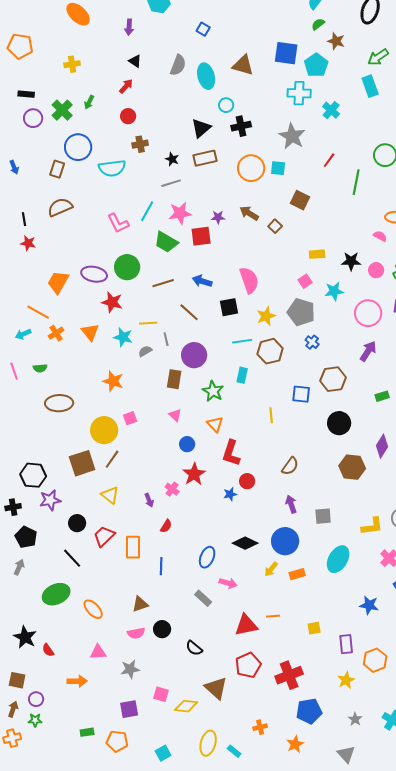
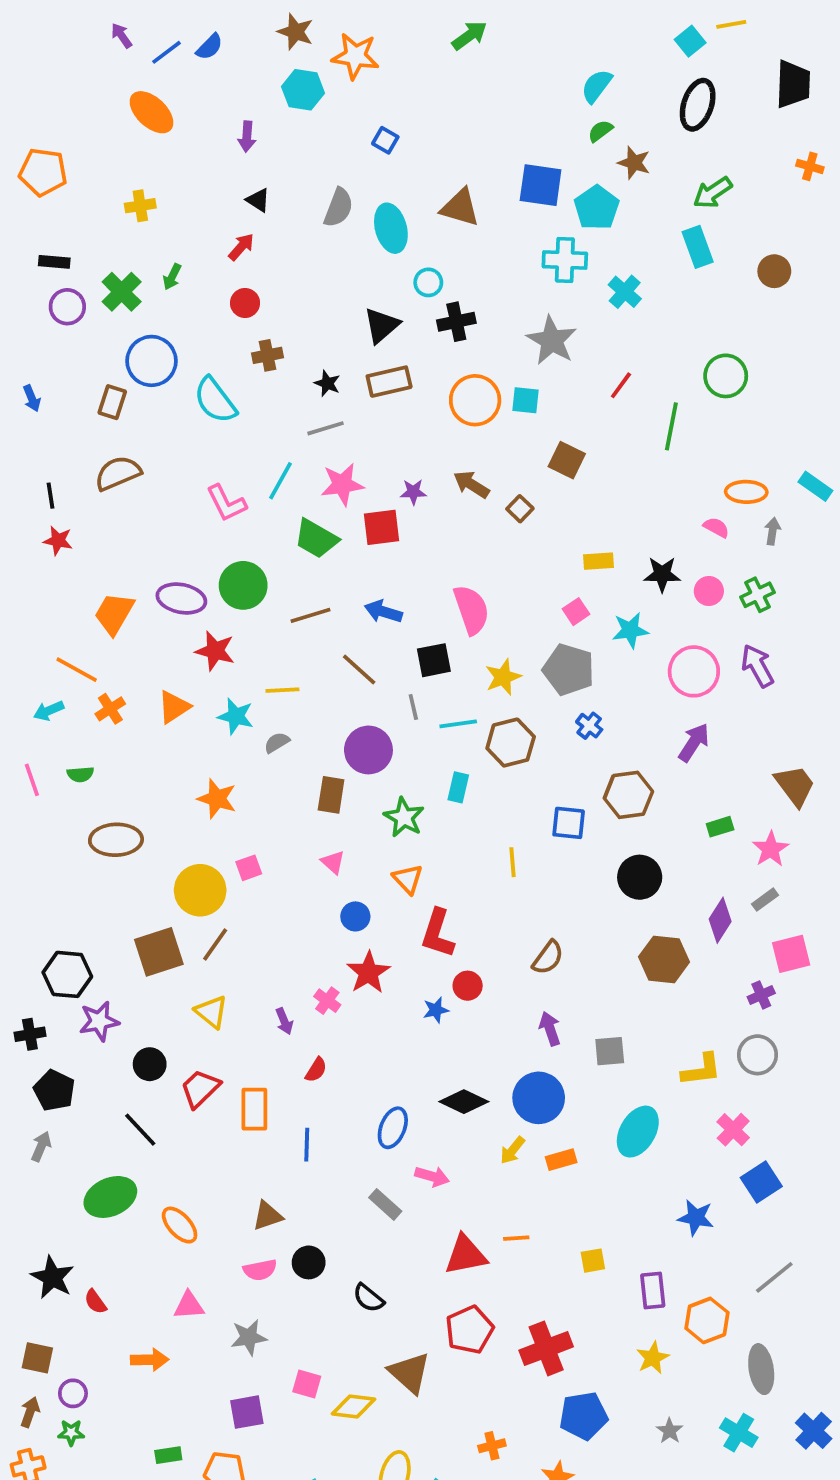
cyan semicircle: (112, 168) -> (215, 400), turned 60
orange triangle: (90, 332) -> (174, 707), turned 36
gray line: (166, 339) -> (413, 707), moved

